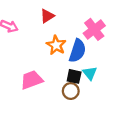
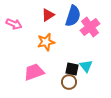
orange star: (56, 45) -> (46, 42), moved, turned 30
blue semicircle: (77, 51) -> (73, 16), moved

